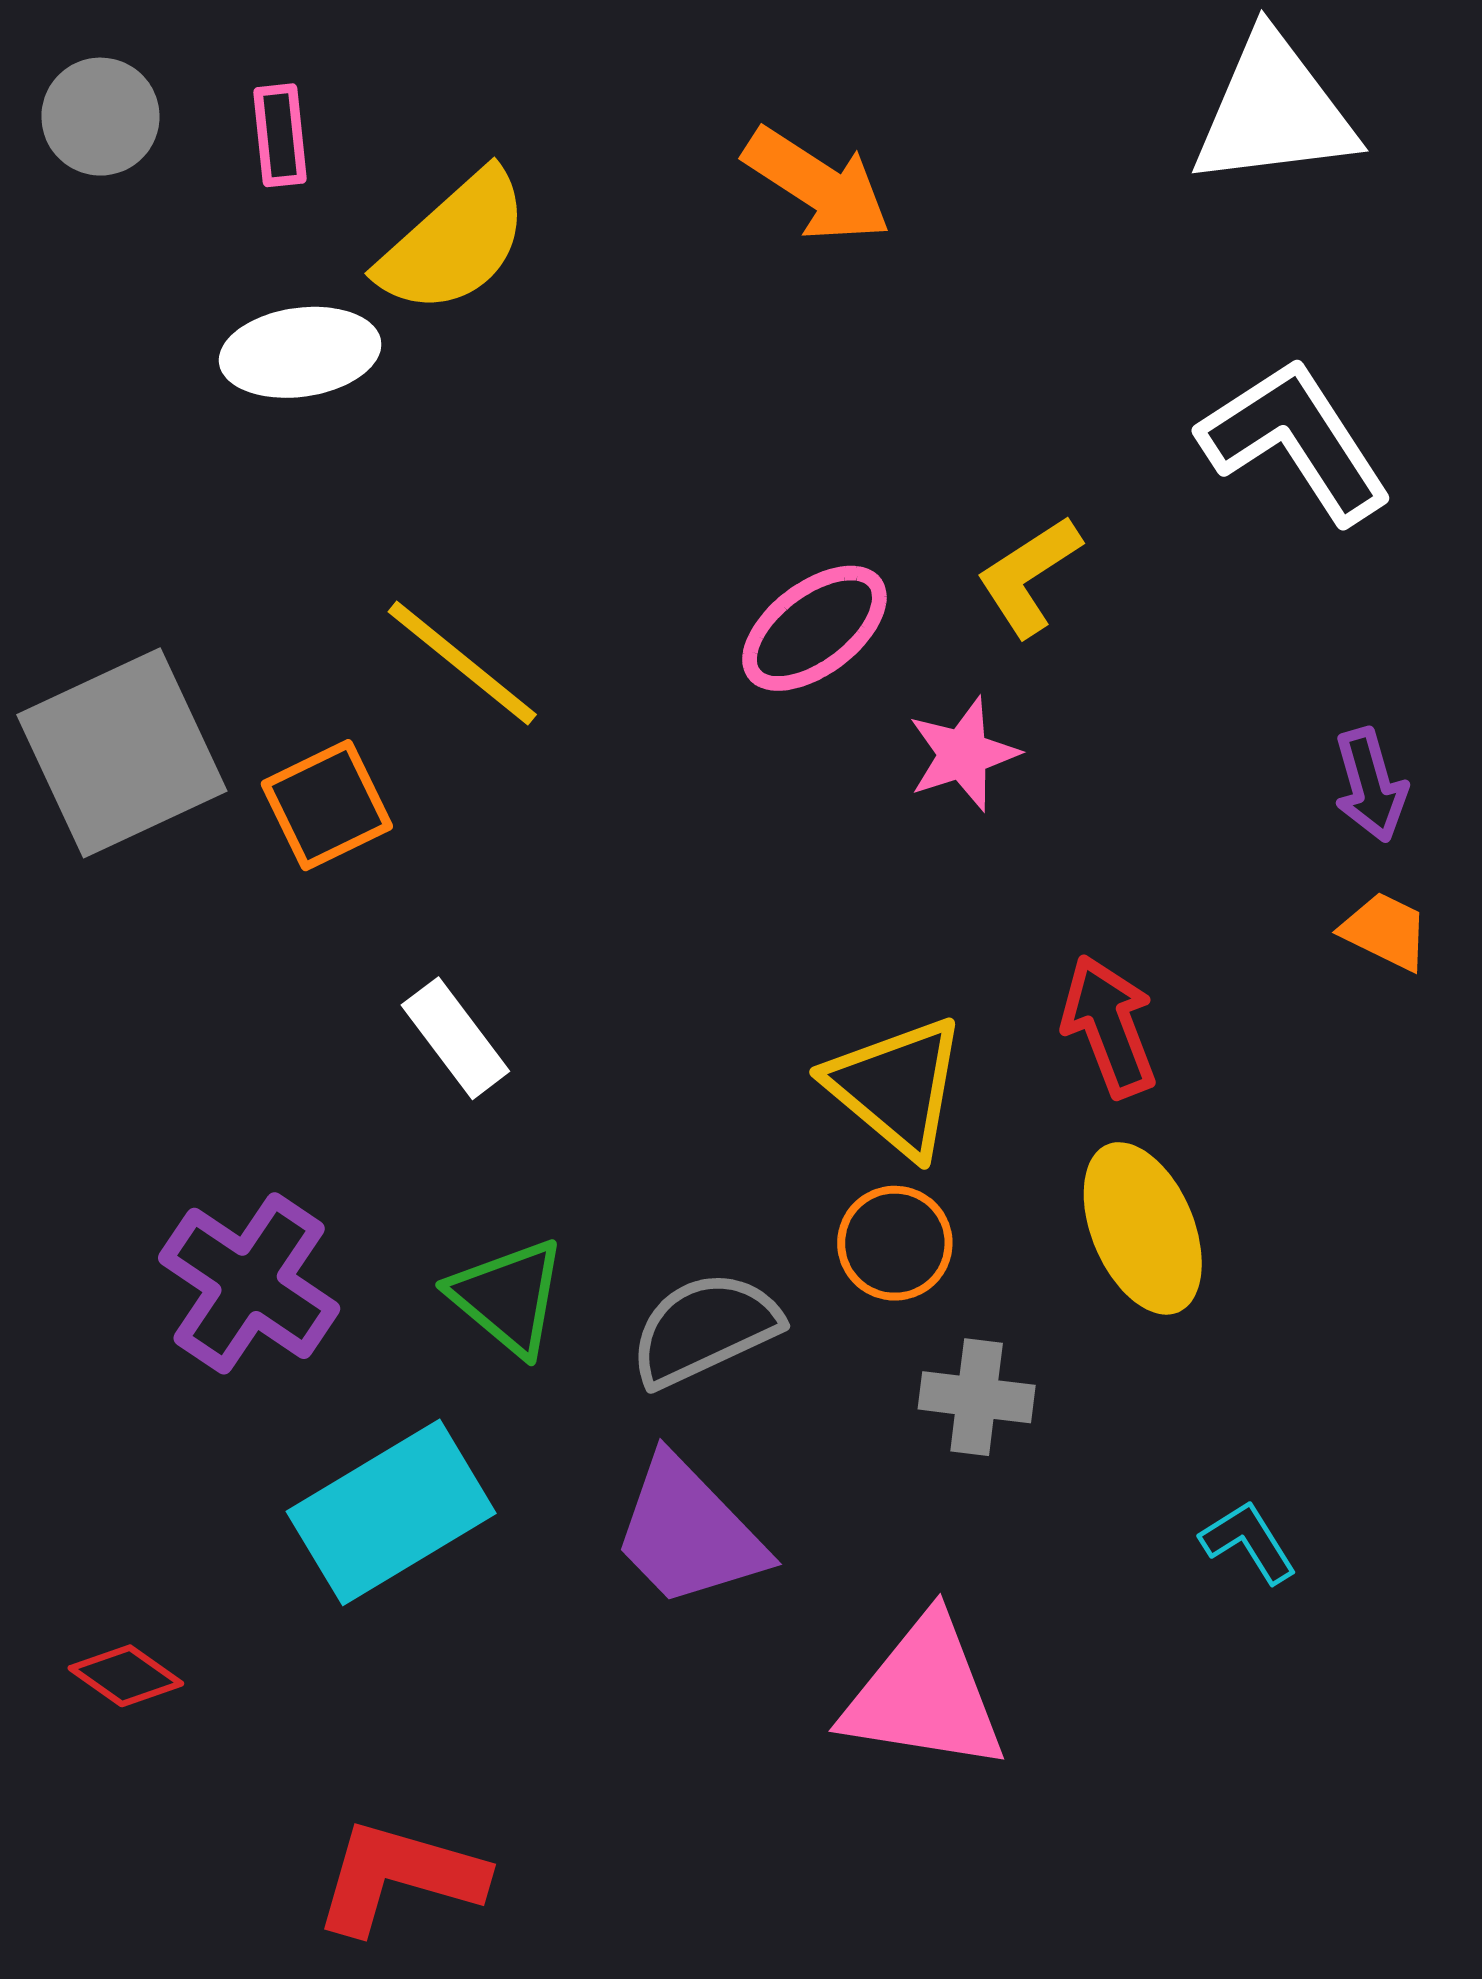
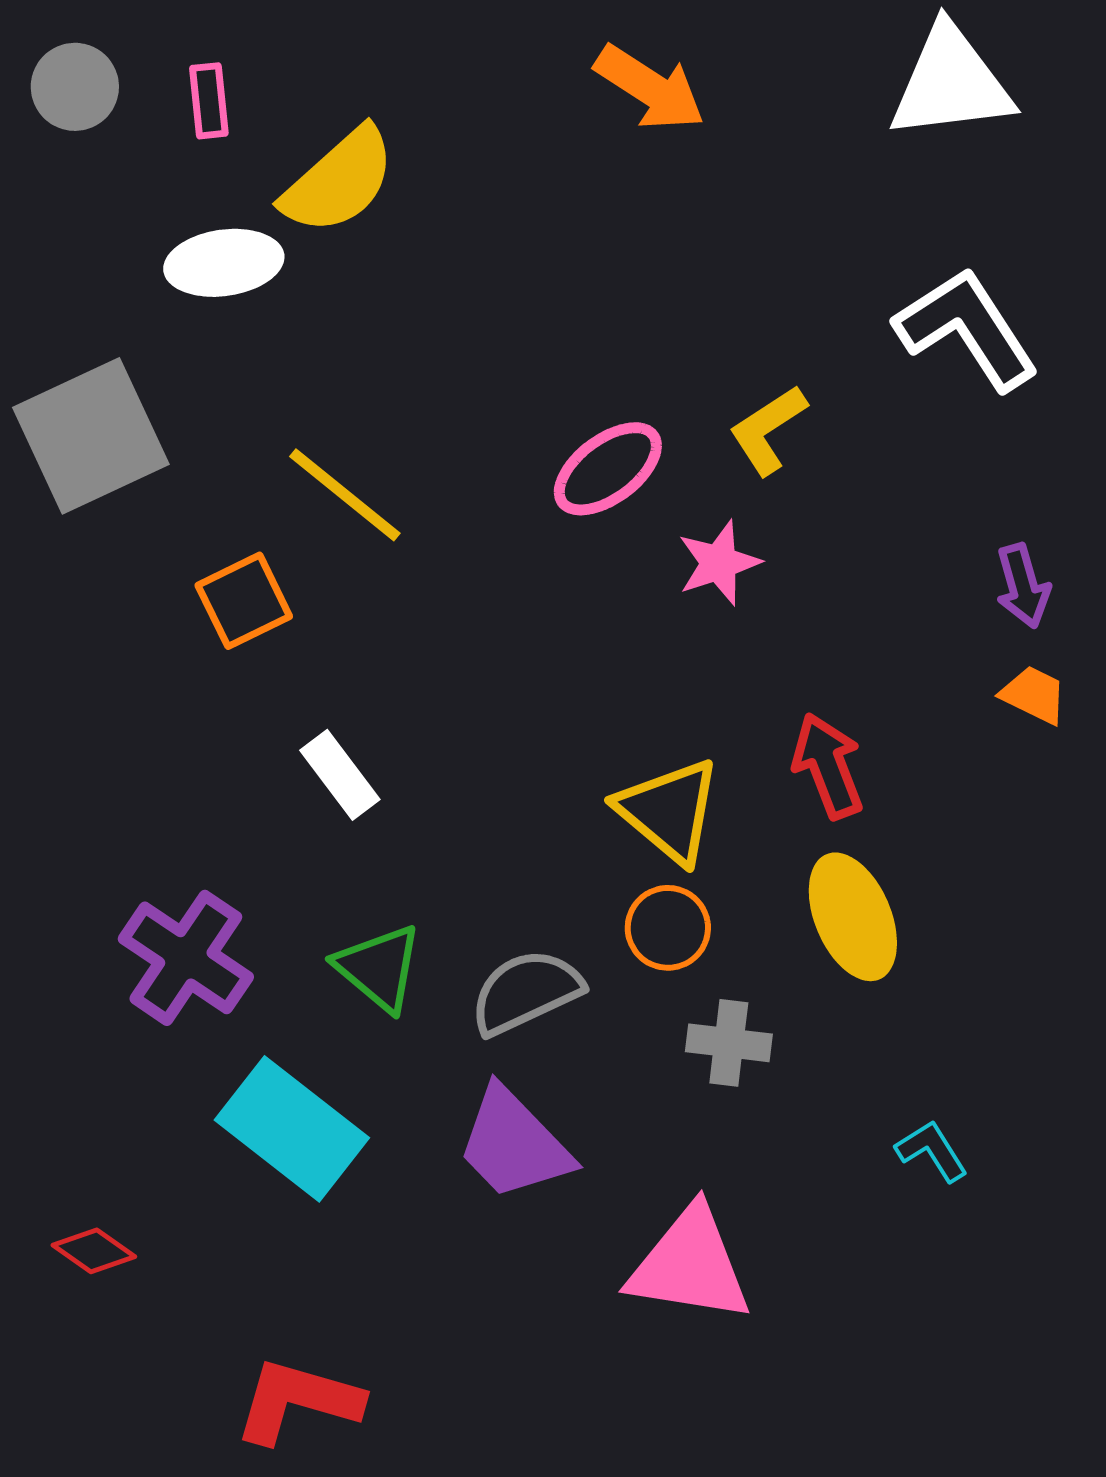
orange arrow: (817, 185) -> (650, 88), moved
gray square: (122, 753) -> (91, 436), moved
cyan rectangle: (391, 1512) -> (292, 1129), turned 69

